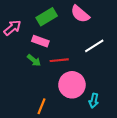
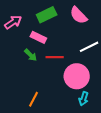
pink circle: (72, 85) -> (77, 76), moved

